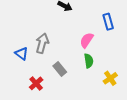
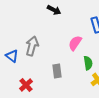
green semicircle: (89, 61) -> (88, 63), moved
gray rectangle: (60, 69) -> (57, 71), moved, turned 32

